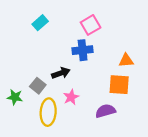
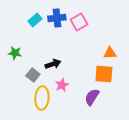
blue cross: (83, 50) -> (57, 18), moved
green star: (15, 97) -> (15, 53), moved
purple semicircle: (105, 111) -> (92, 97), turned -42

